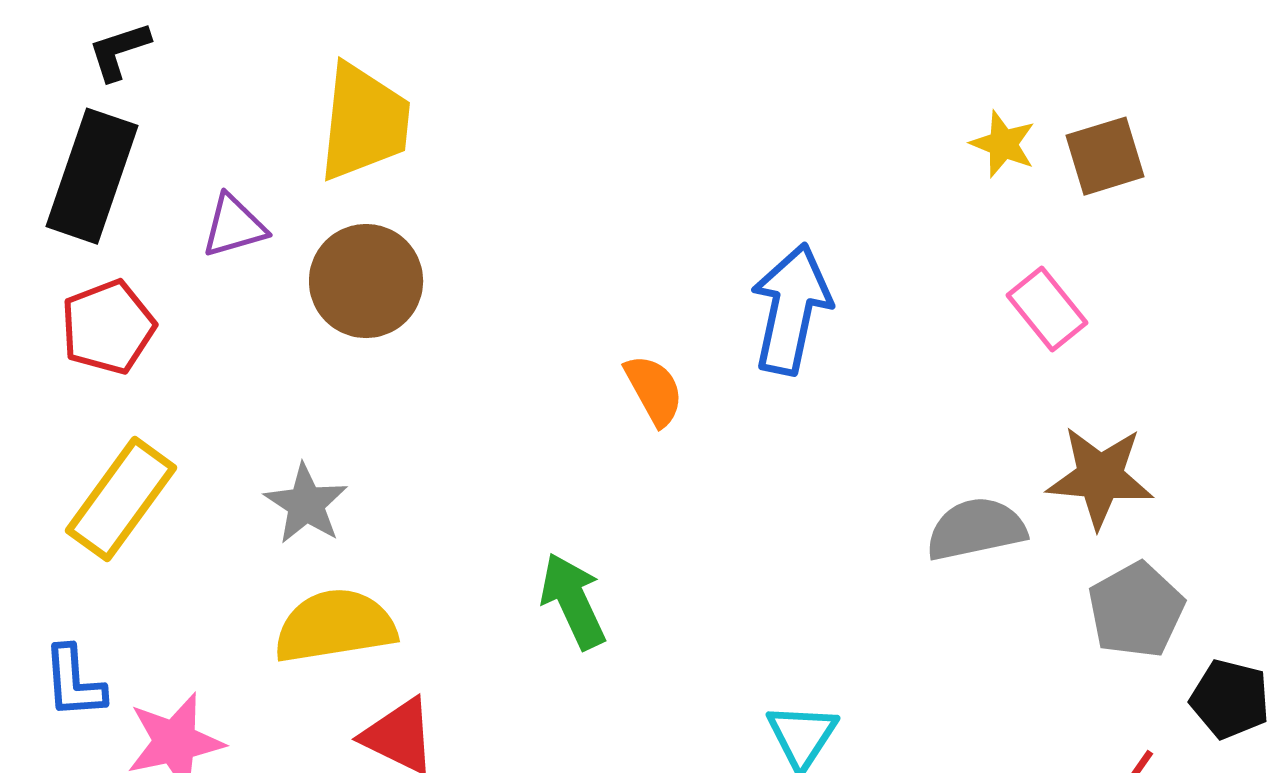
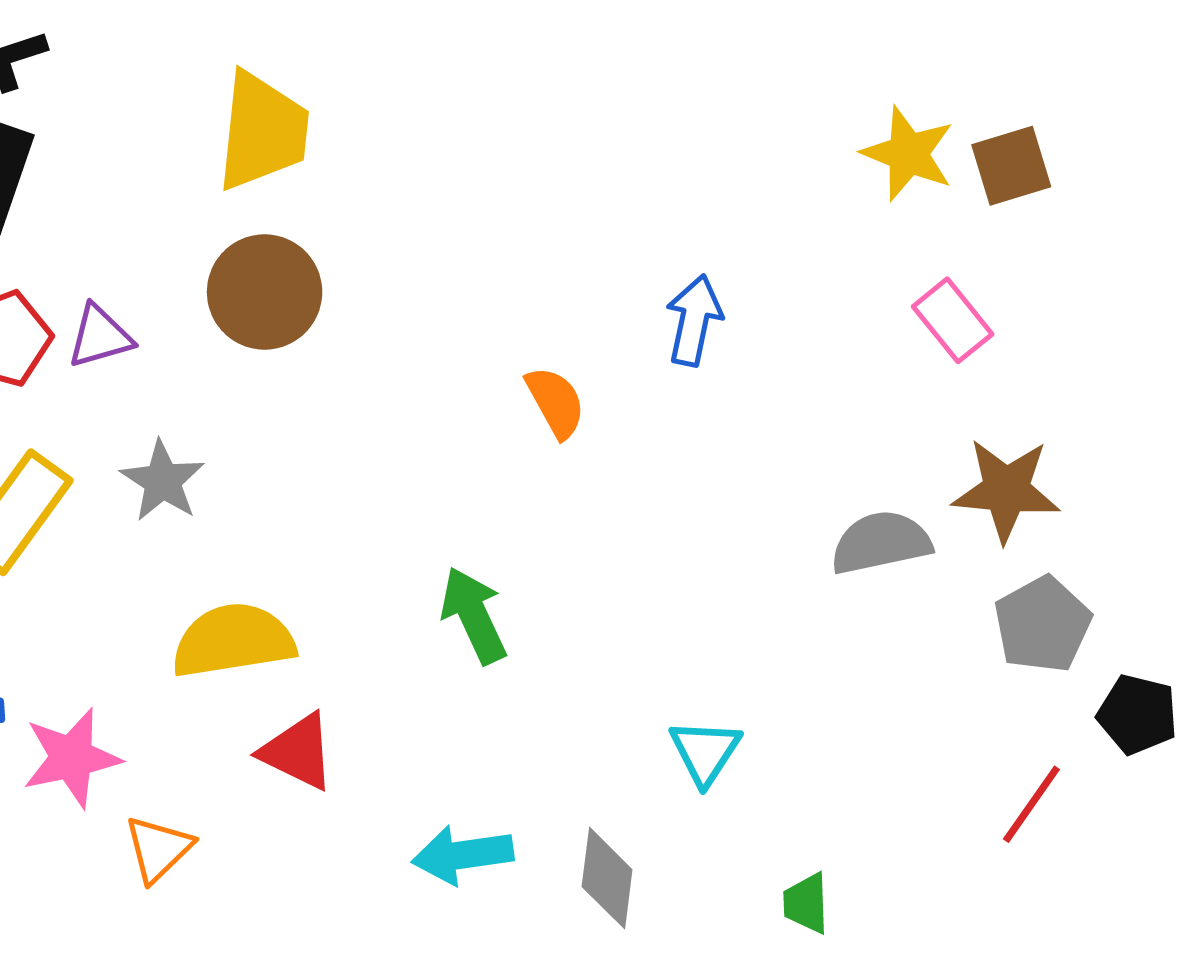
yellow star: (1003, 144) -> (908, 154), size x1.4
purple triangle: (234, 226) -> (100, 336), moved
blue arrow: (791, 309) -> (694, 320), size x0.7
gray star: (306, 504) -> (162, 481), moved

